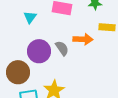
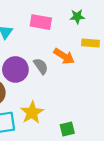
orange arrow: (83, 39) -> (64, 56), turned 30

